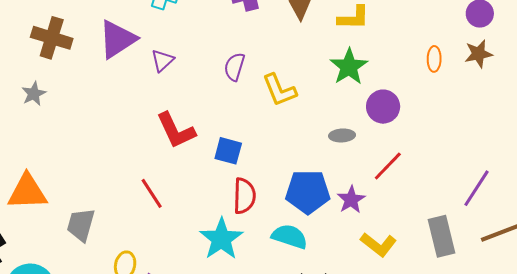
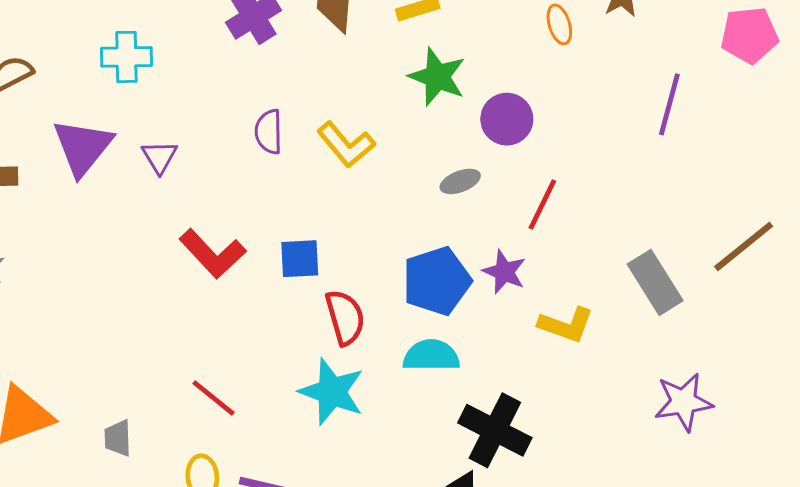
purple line: (476, 188) -> (669, 104), moved
red line: (152, 193) -> (213, 398), moved
gray trapezoid: (81, 225) -> (118, 438), size x0.7

